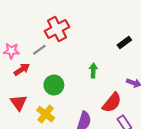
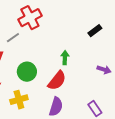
red semicircle: (112, 103) -> (57, 81), moved
yellow cross: (46, 114) -> (19, 100), turned 36

